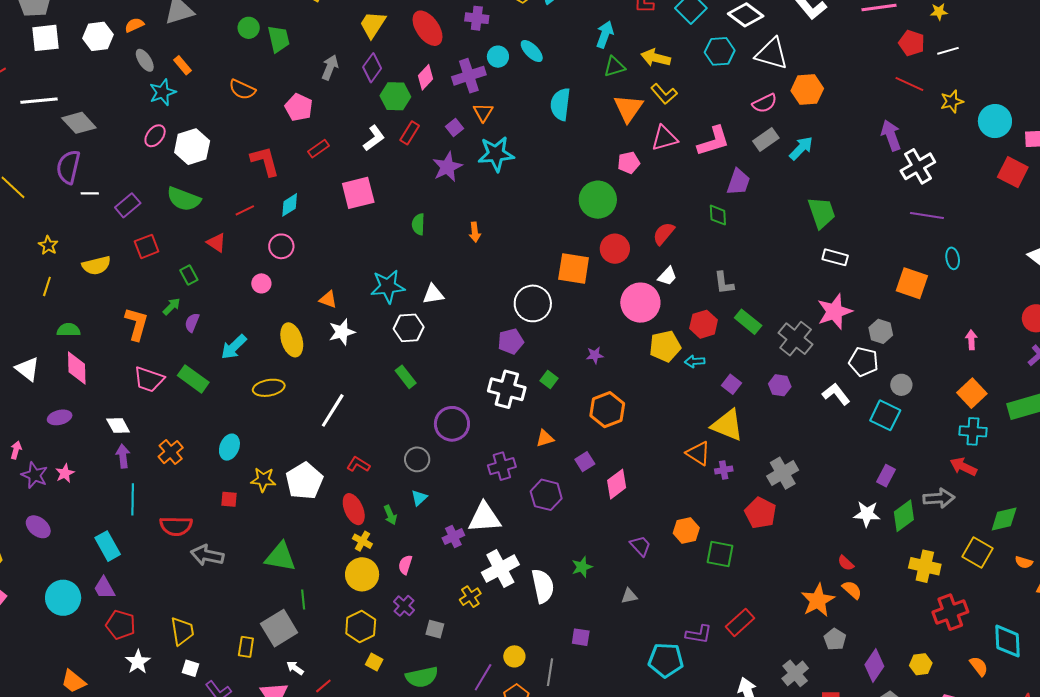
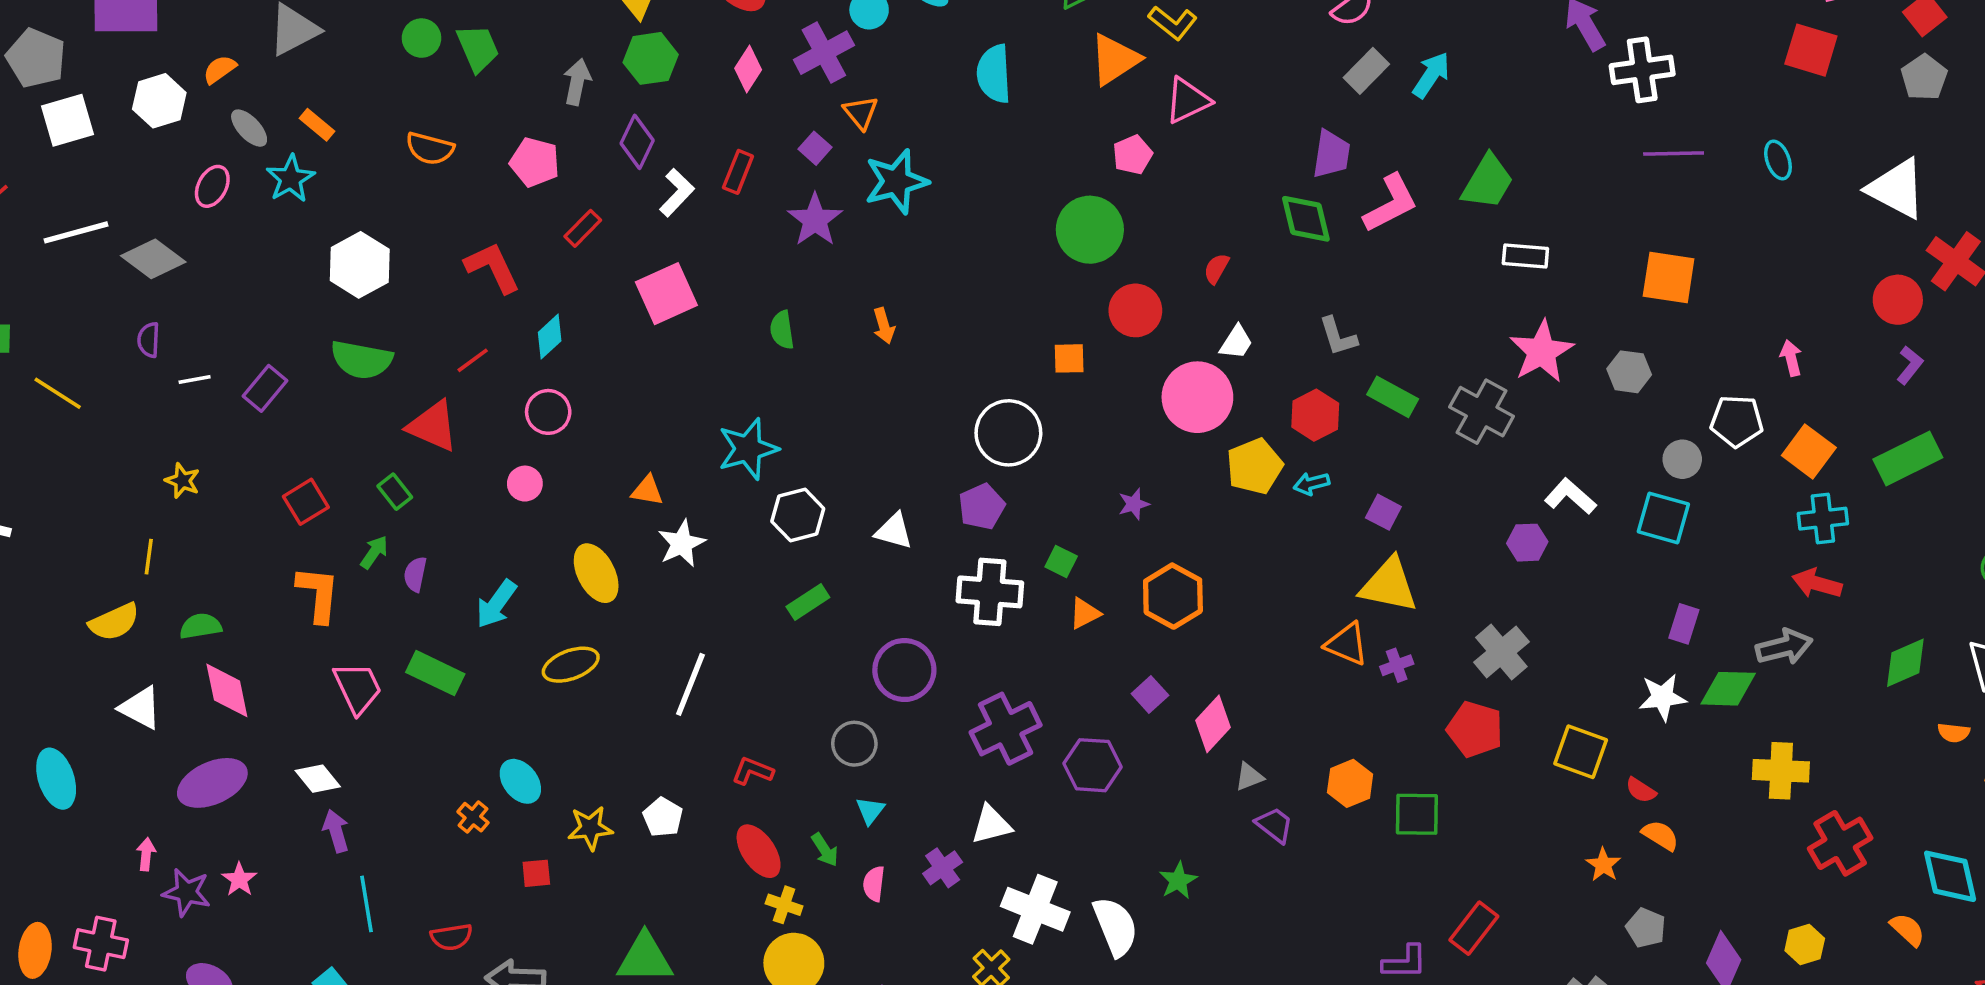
purple diamond: (372, 68) -> (637, 142), moved
green hexagon: (395, 96) -> (651, 58), moved
orange triangle: (628, 108) -> (1115, 59), turned 32
pink ellipse: (155, 136) -> (212, 186), moved
pink L-shape: (713, 141) -> (1391, 203), moved
white cross: (918, 166) -> (1642, 70), turned 32
purple semicircle: (68, 167) -> (149, 340), size x0.6
green trapezoid: (822, 213) -> (1488, 182), turned 60
green diamond: (718, 215) -> (1306, 219), size x1.4
red semicircle: (664, 234) -> (1216, 269), size x0.7
red triangle: (216, 243) -> (433, 426), size x1.5
yellow star: (48, 245) -> (182, 481), moved
red square: (147, 246) -> (306, 502), moved
cyan ellipse: (953, 258) -> (1778, 160), moved
yellow semicircle: (96, 265) -> (114, 622), moved
orange square: (574, 268) -> (1069, 358), size x0.6
white triangle: (433, 294) -> (894, 531), moved, turned 35
white pentagon: (864, 362) -> (1737, 421), moved
green rectangle: (406, 377) -> (808, 602), turned -75
pink trapezoid: (149, 379) -> (357, 688), turned -124
purple hexagon: (780, 385) -> (1527, 543), moved
purple ellipse: (60, 417) -> (212, 783), size x1.6
orange triangle: (545, 438) -> (1085, 613), moved
cyan ellipse: (229, 447) -> (520, 781), turned -50
orange cross: (171, 452) -> (473, 817), moved, size x0.7
purple cross: (502, 466) -> (1006, 729), size x1.4
white pentagon: (304, 481) -> (663, 817), size x0.6
green diamond: (904, 516) -> (1728, 689), turned 48
white triangle: (485, 518) -> (991, 825), size x0.7
red semicircle: (176, 526) -> (451, 937), size x0.7
yellow square: (978, 553) -> (1581, 752), moved
pink semicircle: (405, 565) -> (874, 884), moved
white cross: (500, 569) -> (1035, 909), turned -30
gray triangle: (629, 596) -> (1249, 777), moved
orange star: (818, 600) -> (1603, 865), size x0.6

